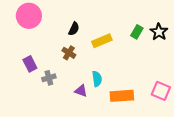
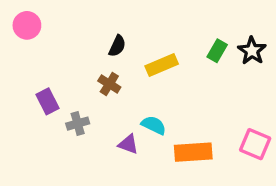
pink circle: (29, 16) -> (27, 25), moved, size x0.7
cyan semicircle: (97, 79) -> (154, 125), turned -56

